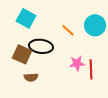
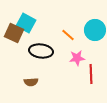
brown square: (22, 54) -> (14, 33), moved
pink star: (77, 63) -> (77, 58), moved

